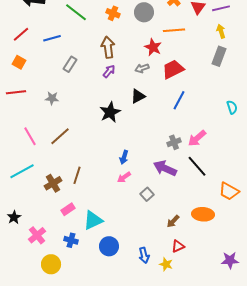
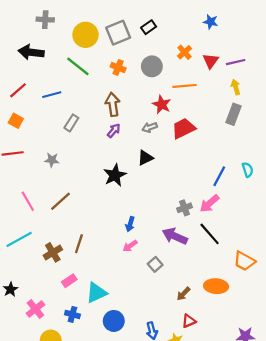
blue line: (179, 100) -> (219, 176), moved

